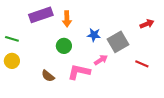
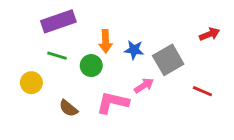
orange arrow: (67, 19) -> (105, 41), moved
green line: (12, 39) -> (57, 56), moved
yellow circle: (12, 61) -> (31, 83), moved

